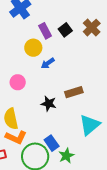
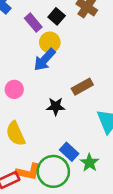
yellow circle: (33, 48) -> (50, 42), moved
blue arrow: (48, 63) -> (45, 60), size x1.5
orange L-shape: (16, 137) -> (28, 172), moved

